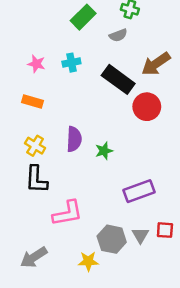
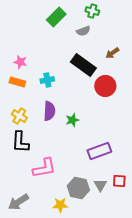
cyan cross: (71, 63) -> (47, 80), moved
pink star: (36, 64) -> (20, 62), moved
brown arrow: (156, 64) -> (112, 53), size x0.6

